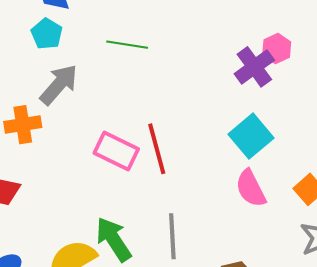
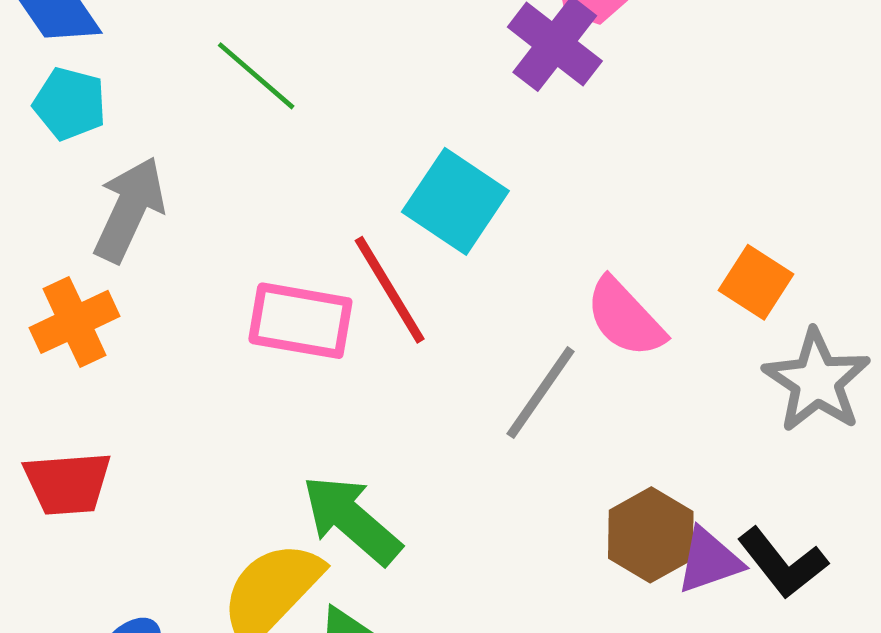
green line: (127, 45) -> (256, 76), turned 48
cyan square: (251, 136) -> (455, 201), moved
gray line: (172, 236) -> (541, 393), moved, turned 54

